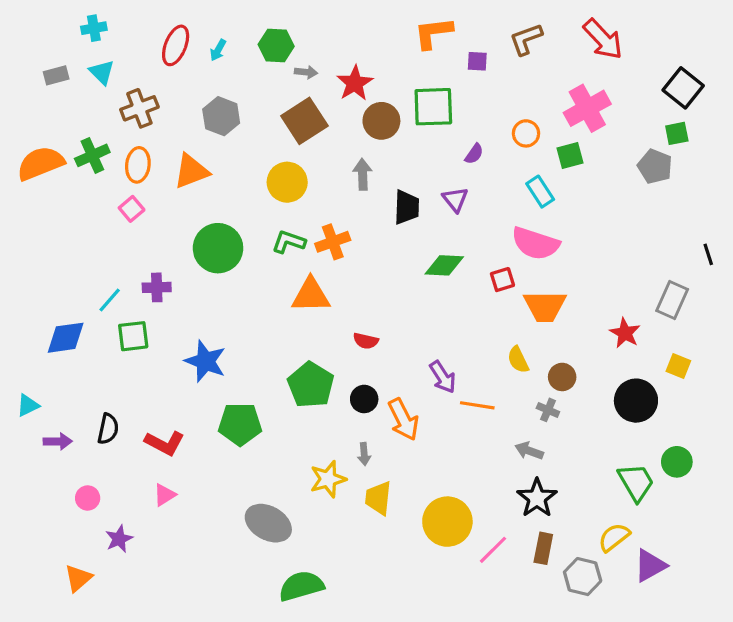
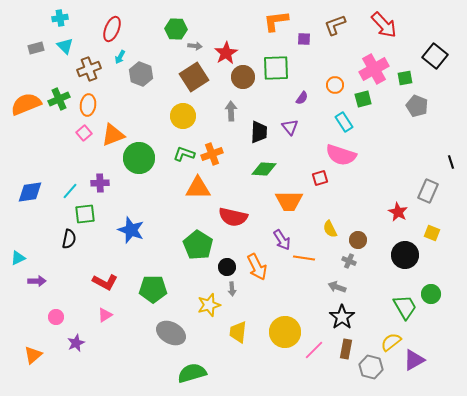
cyan arrow: (218, 50) -> (120, 57), moved
green square: (677, 133) -> (405, 78), moved
orange triangle: (191, 171) -> (113, 135), moved
green diamond: (444, 265) -> (264, 169), moved
orange trapezoid: (545, 306) -> (289, 201), moved
blue diamond: (66, 338) -> (30, 192), moved
red semicircle: (366, 341) -> (233, 217), size x1.8
black circle: (364, 399) -> (227, 267), moved
green pentagon: (240, 424) -> (153, 289), moved
black semicircle: (108, 429) -> (69, 239), moved
yellow trapezoid: (378, 498) -> (238, 332), moved
orange triangle: (78, 578) -> (33, 355), moved

